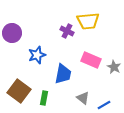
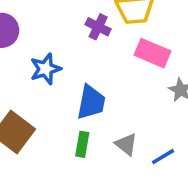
pink rectangle: (91, 60) -> (152, 53), moved
green rectangle: (44, 98) -> (82, 144), moved

